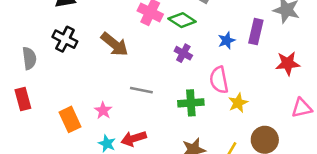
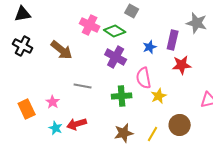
purple cross: (183, 53) -> (116, 57), size x1.5
red star: (288, 63) -> (182, 65), moved

